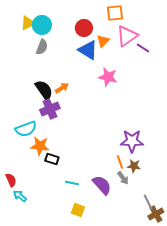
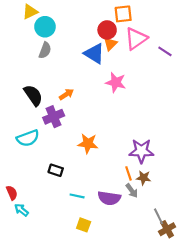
yellow triangle: (28, 23) -> (30, 12), moved
red circle: (84, 28) -> (107, 30), moved
purple line: (143, 48) -> (165, 51), moved
black semicircle: (44, 90) -> (33, 95), moved
orange star: (40, 146) -> (88, 143), moved
purple semicircle: (102, 185) -> (109, 198), turned 140

